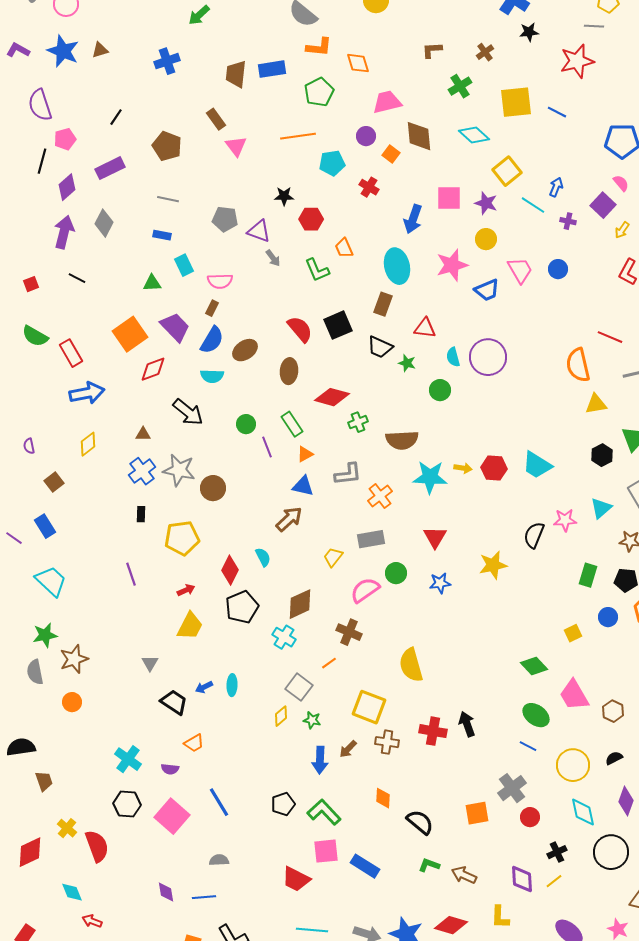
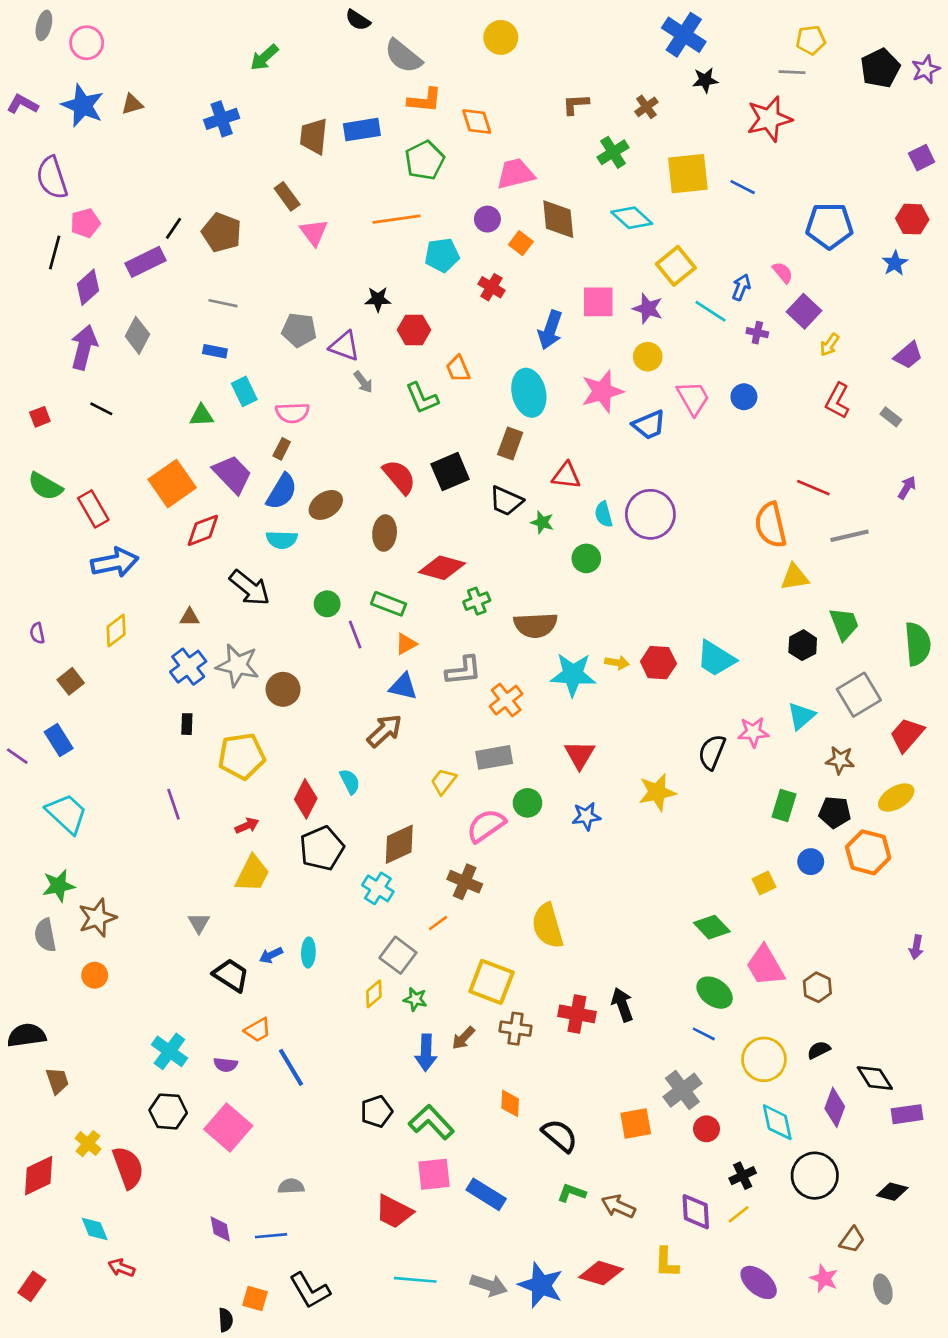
black line: (116, 117) -> (173, 228), moved
pink semicircle: (621, 183) -> (783, 273), moved
green rectangle: (292, 424) -> (389, 604), turned -35
blue line: (219, 802) -> (291, 1067), moved

